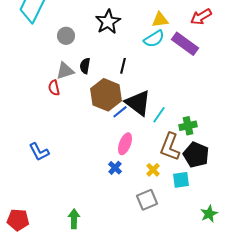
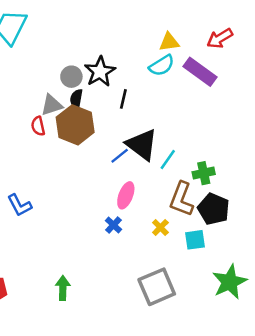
black star: (108, 22) -> (100, 72), moved
gray circle: (66, 36) -> (71, 77), moved
brown hexagon: (106, 95) -> (75, 125), moved
gray square: (147, 200) -> (157, 287), moved, size x1.4
green star: (209, 214) -> (230, 282), size x1.6

